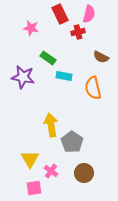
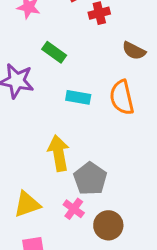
cyan rectangle: (64, 76) -> (78, 97), moved
yellow triangle: (30, 159) -> (27, 204), turned 42
pink cross: (51, 171) -> (74, 209), moved

